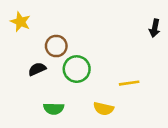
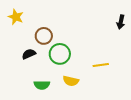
yellow semicircle: (104, 109) -> (71, 81), moved

